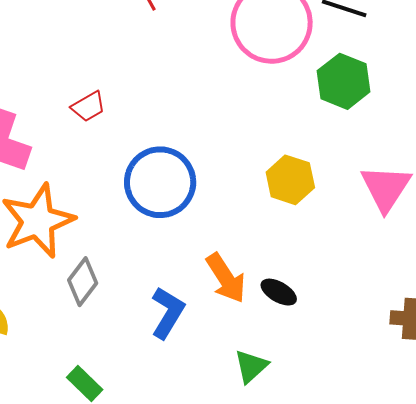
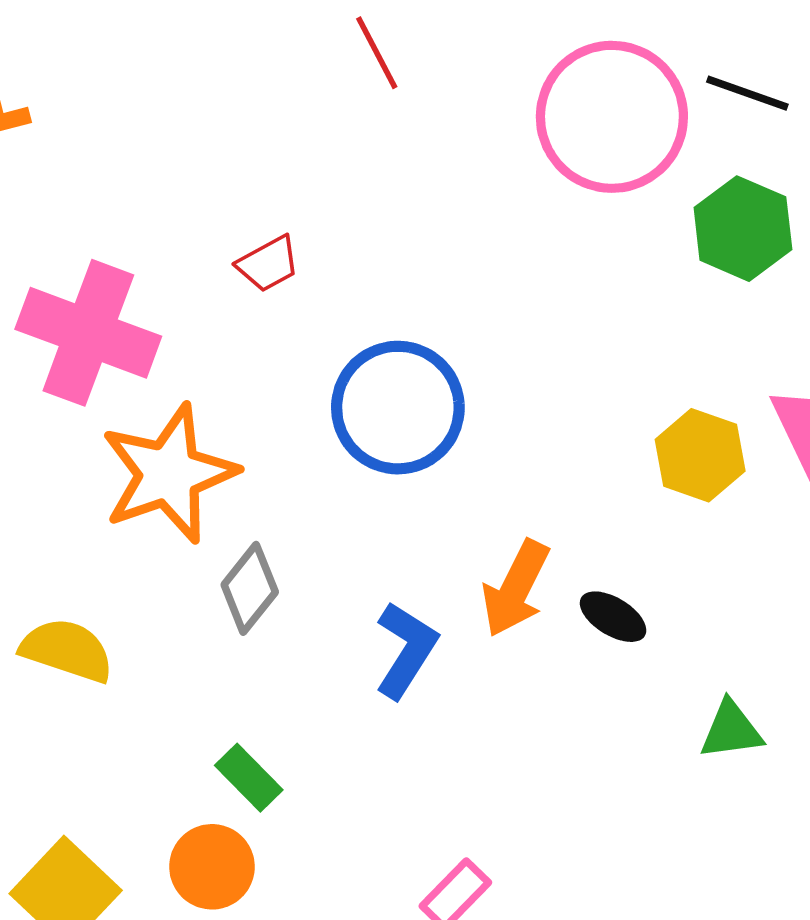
yellow hexagon: (290, 180) -> (700, 455), moved
orange arrow: (226, 278) -> (516, 588), turned 58
green triangle: (251, 366) -> (731, 730), moved, turned 33

